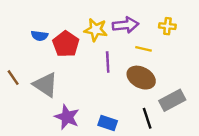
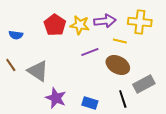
yellow cross: (167, 26) -> (140, 22), size x1.6
blue semicircle: (39, 36) -> (16, 35), moved
red pentagon: (66, 44) -> (55, 25), moved
purple line: (108, 62) -> (90, 52), turned 72

